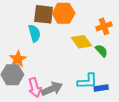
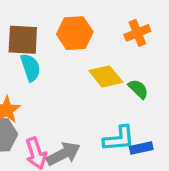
brown square: (44, 14) -> (23, 40), moved
orange cross: (104, 26) -> (137, 33), moved

